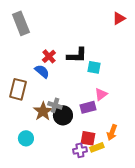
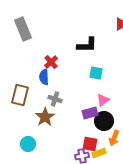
black L-shape: (77, 55) -> (87, 45), moved
blue semicircle: (42, 71) -> (44, 77), turned -133
gray cross: (55, 105) -> (55, 99), moved
black circle: (63, 115) -> (104, 121), moved

